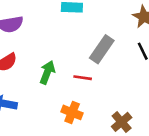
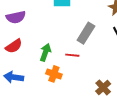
orange cross: (72, 112) -> (54, 74), moved

